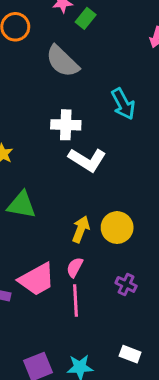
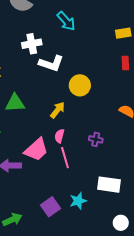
yellow circle: (117, 228) -> (80, 85), moved
yellow arrow: (81, 229) -> (58, 110), turned 30
white rectangle: (130, 354) -> (109, 185), size x1.6

